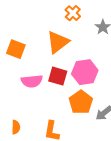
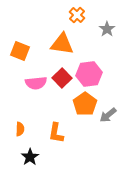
orange triangle: (58, 42) -> (62, 44), turned 45
red square: (58, 76) -> (62, 78), turned 30

